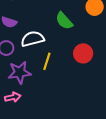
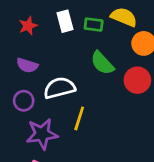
red circle: (83, 53) -> (137, 80), moved

